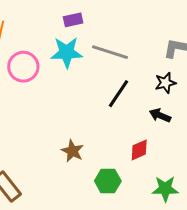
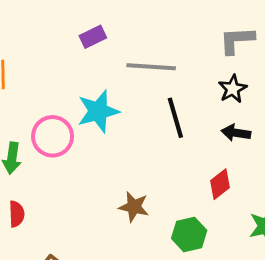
cyan star: (67, 52) -> (98, 111), moved
pink circle: (23, 67) -> (53, 136), moved
black line: (119, 94) -> (175, 118), turned -36

